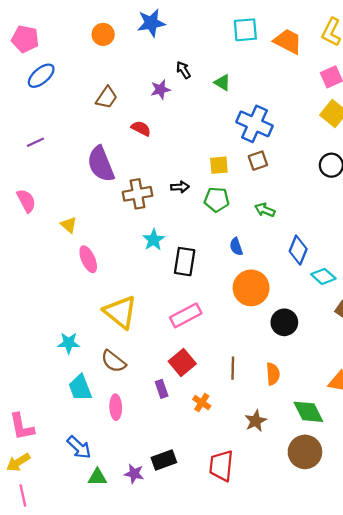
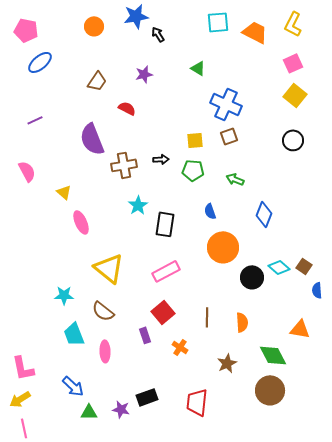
black arrow: (183, 70) -> (158, 34), moved
cyan diamond: (323, 276) -> (279, 267), moved

